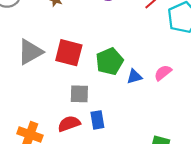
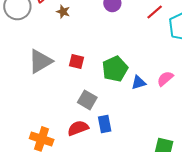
red square: (69, 53) -> (77, 61), size x0.6
gray square: (79, 94) -> (87, 100), turned 30

